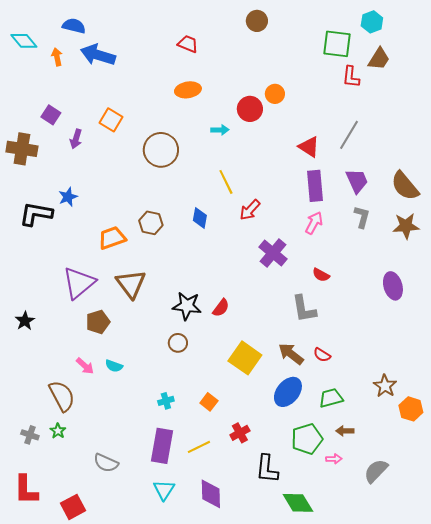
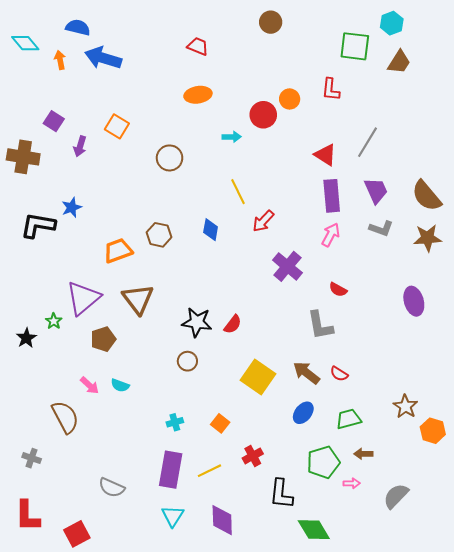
red L-shape: (351, 77) -> (331, 90), moved
brown circle: (161, 150) -> (170, 158), size x0.7
gray L-shape: (362, 217) -> (381, 228), turned 95
blue ellipse: (288, 392) -> (303, 413), size x0.7
green star: (58, 431) -> (54, 321), moved

